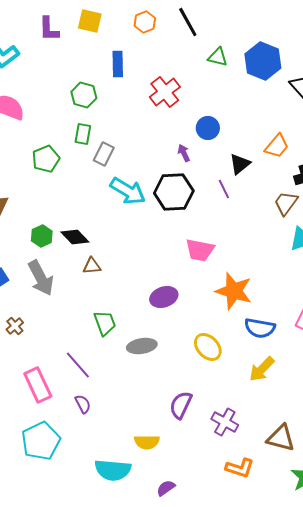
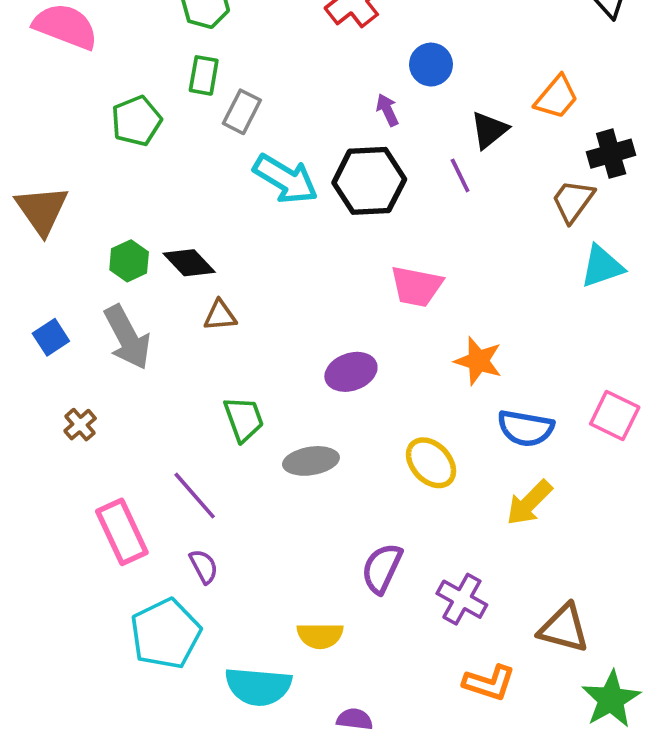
orange star: (234, 291) -> (478, 361), size x0.7
cyan pentagon: (41, 441) -> (165, 634), moved
purple semicircle: (166, 488) -> (355, 719), turned 42

